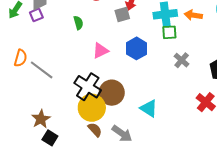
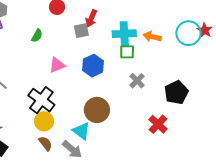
green semicircle: (78, 23) -> (37, 36), turned 40
brown circle: (112, 93) -> (97, 110), moved
yellow circle: (92, 108) -> (44, 121), size x0.7
cyan triangle: (149, 108) -> (81, 131), moved

